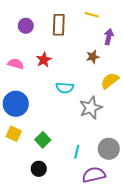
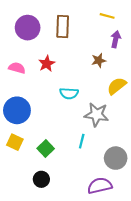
yellow line: (92, 15) -> (107, 16), moved
purple circle: (26, 26) -> (28, 28), size x1.5
gray star: (91, 108) -> (97, 115), turned 30
cyan line: (77, 152) -> (82, 141), moved

